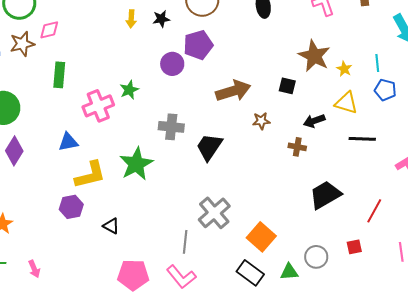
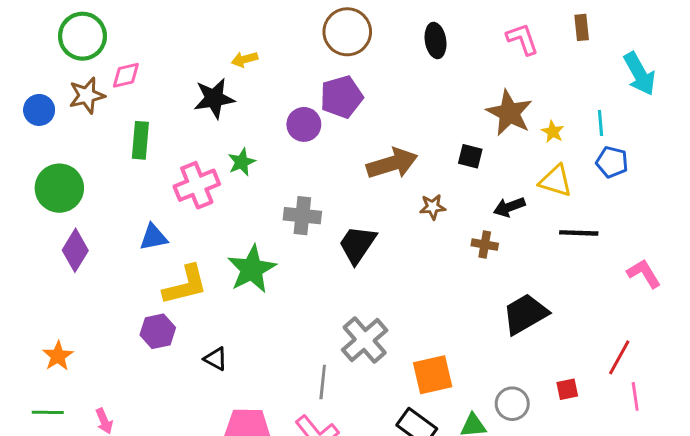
yellow arrow: (131, 19) -> (245, 59), turned 72
black star: (161, 19) -> (214, 98), moved, size x1.6
red line: (374, 211) -> (619, 357), moved
orange square: (261, 237) -> (433, 375), turned 36

